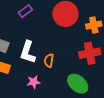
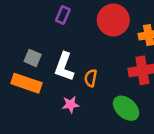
purple rectangle: (25, 11) -> (63, 15), turned -32

